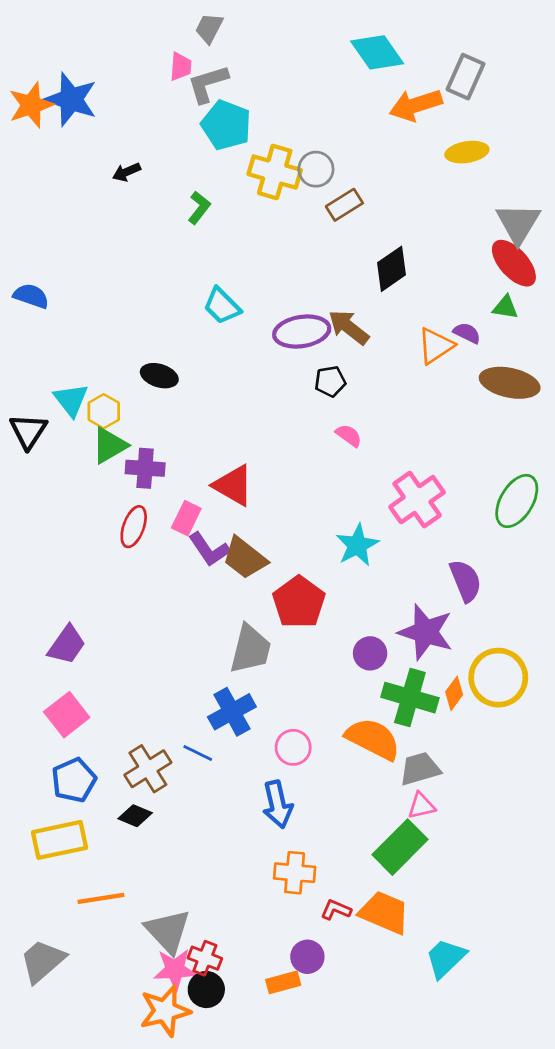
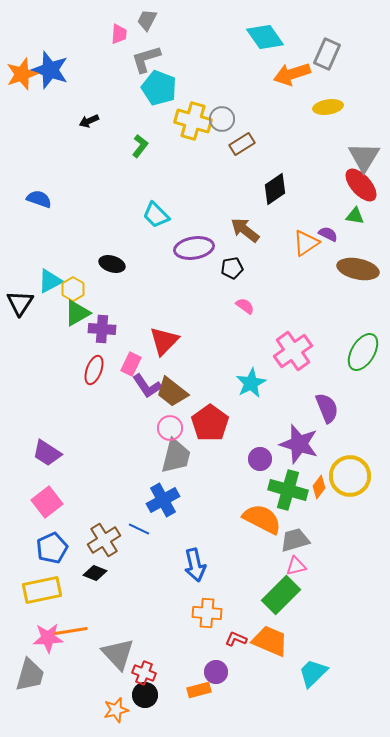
pink trapezoid: (181, 67) -> (119, 34), moved
blue semicircle: (31, 296) -> (39, 199), moved
purple ellipse: (302, 332) -> (194, 248), moved
cyan triangle: (71, 400) -> (50, 281), turned 40
red triangle: (233, 485) -> (164, 341), turned 44
purple trapezoid: (67, 645) -> (47, 453), turned 88
pink circle: (293, 747) -> (170, 428), moved
gray trapezoid: (43, 961) -> (30, 675), turned 147
pink star: (175, 970) -> (48, 638), moved
orange star: (165, 1011) -> (116, 710), size x0.7

